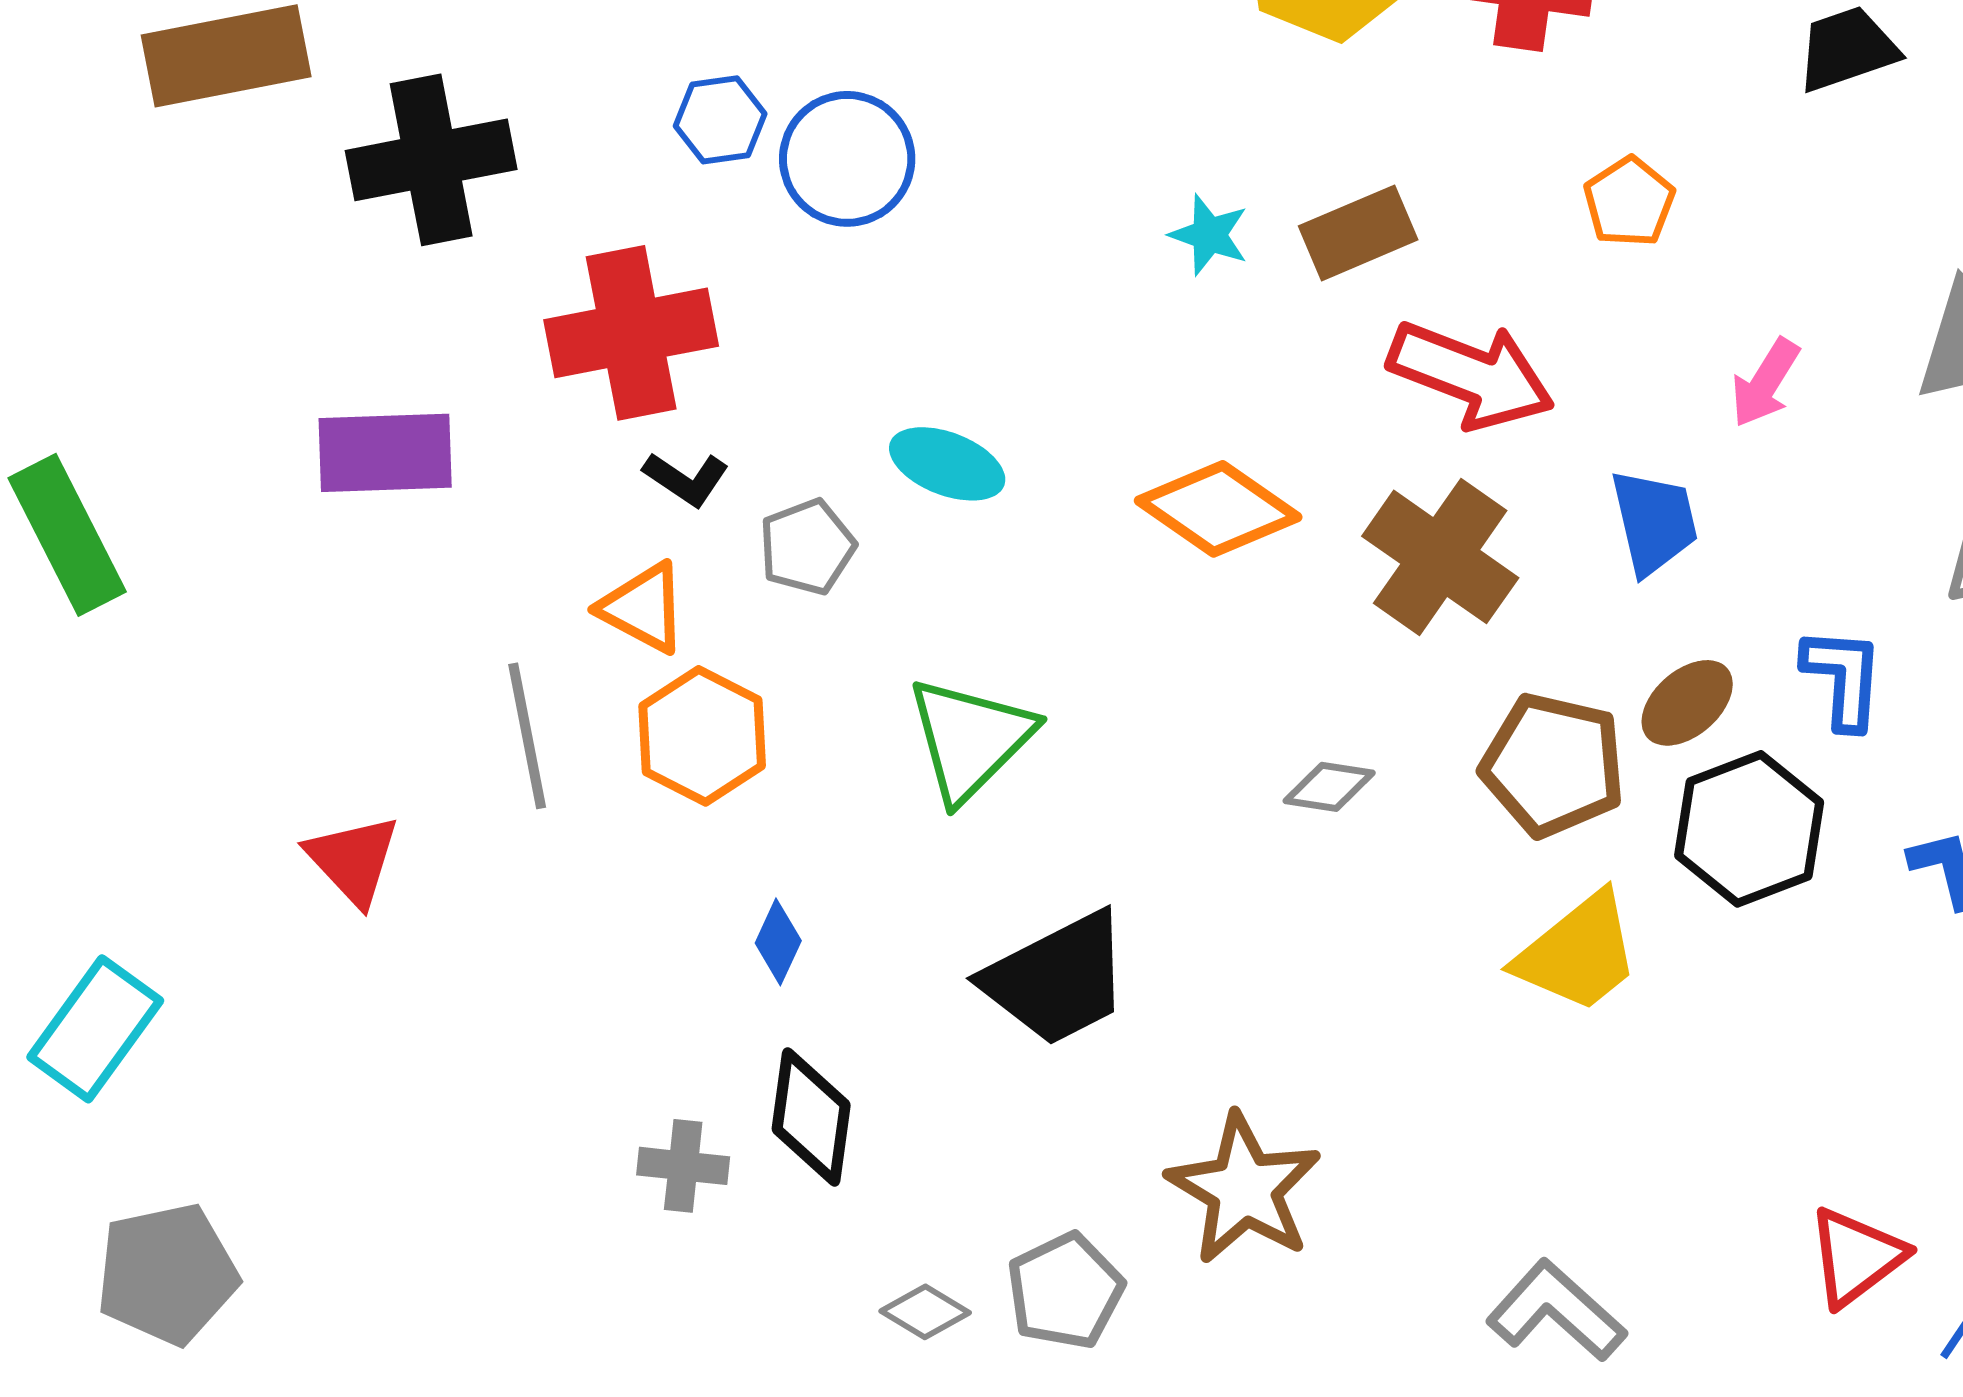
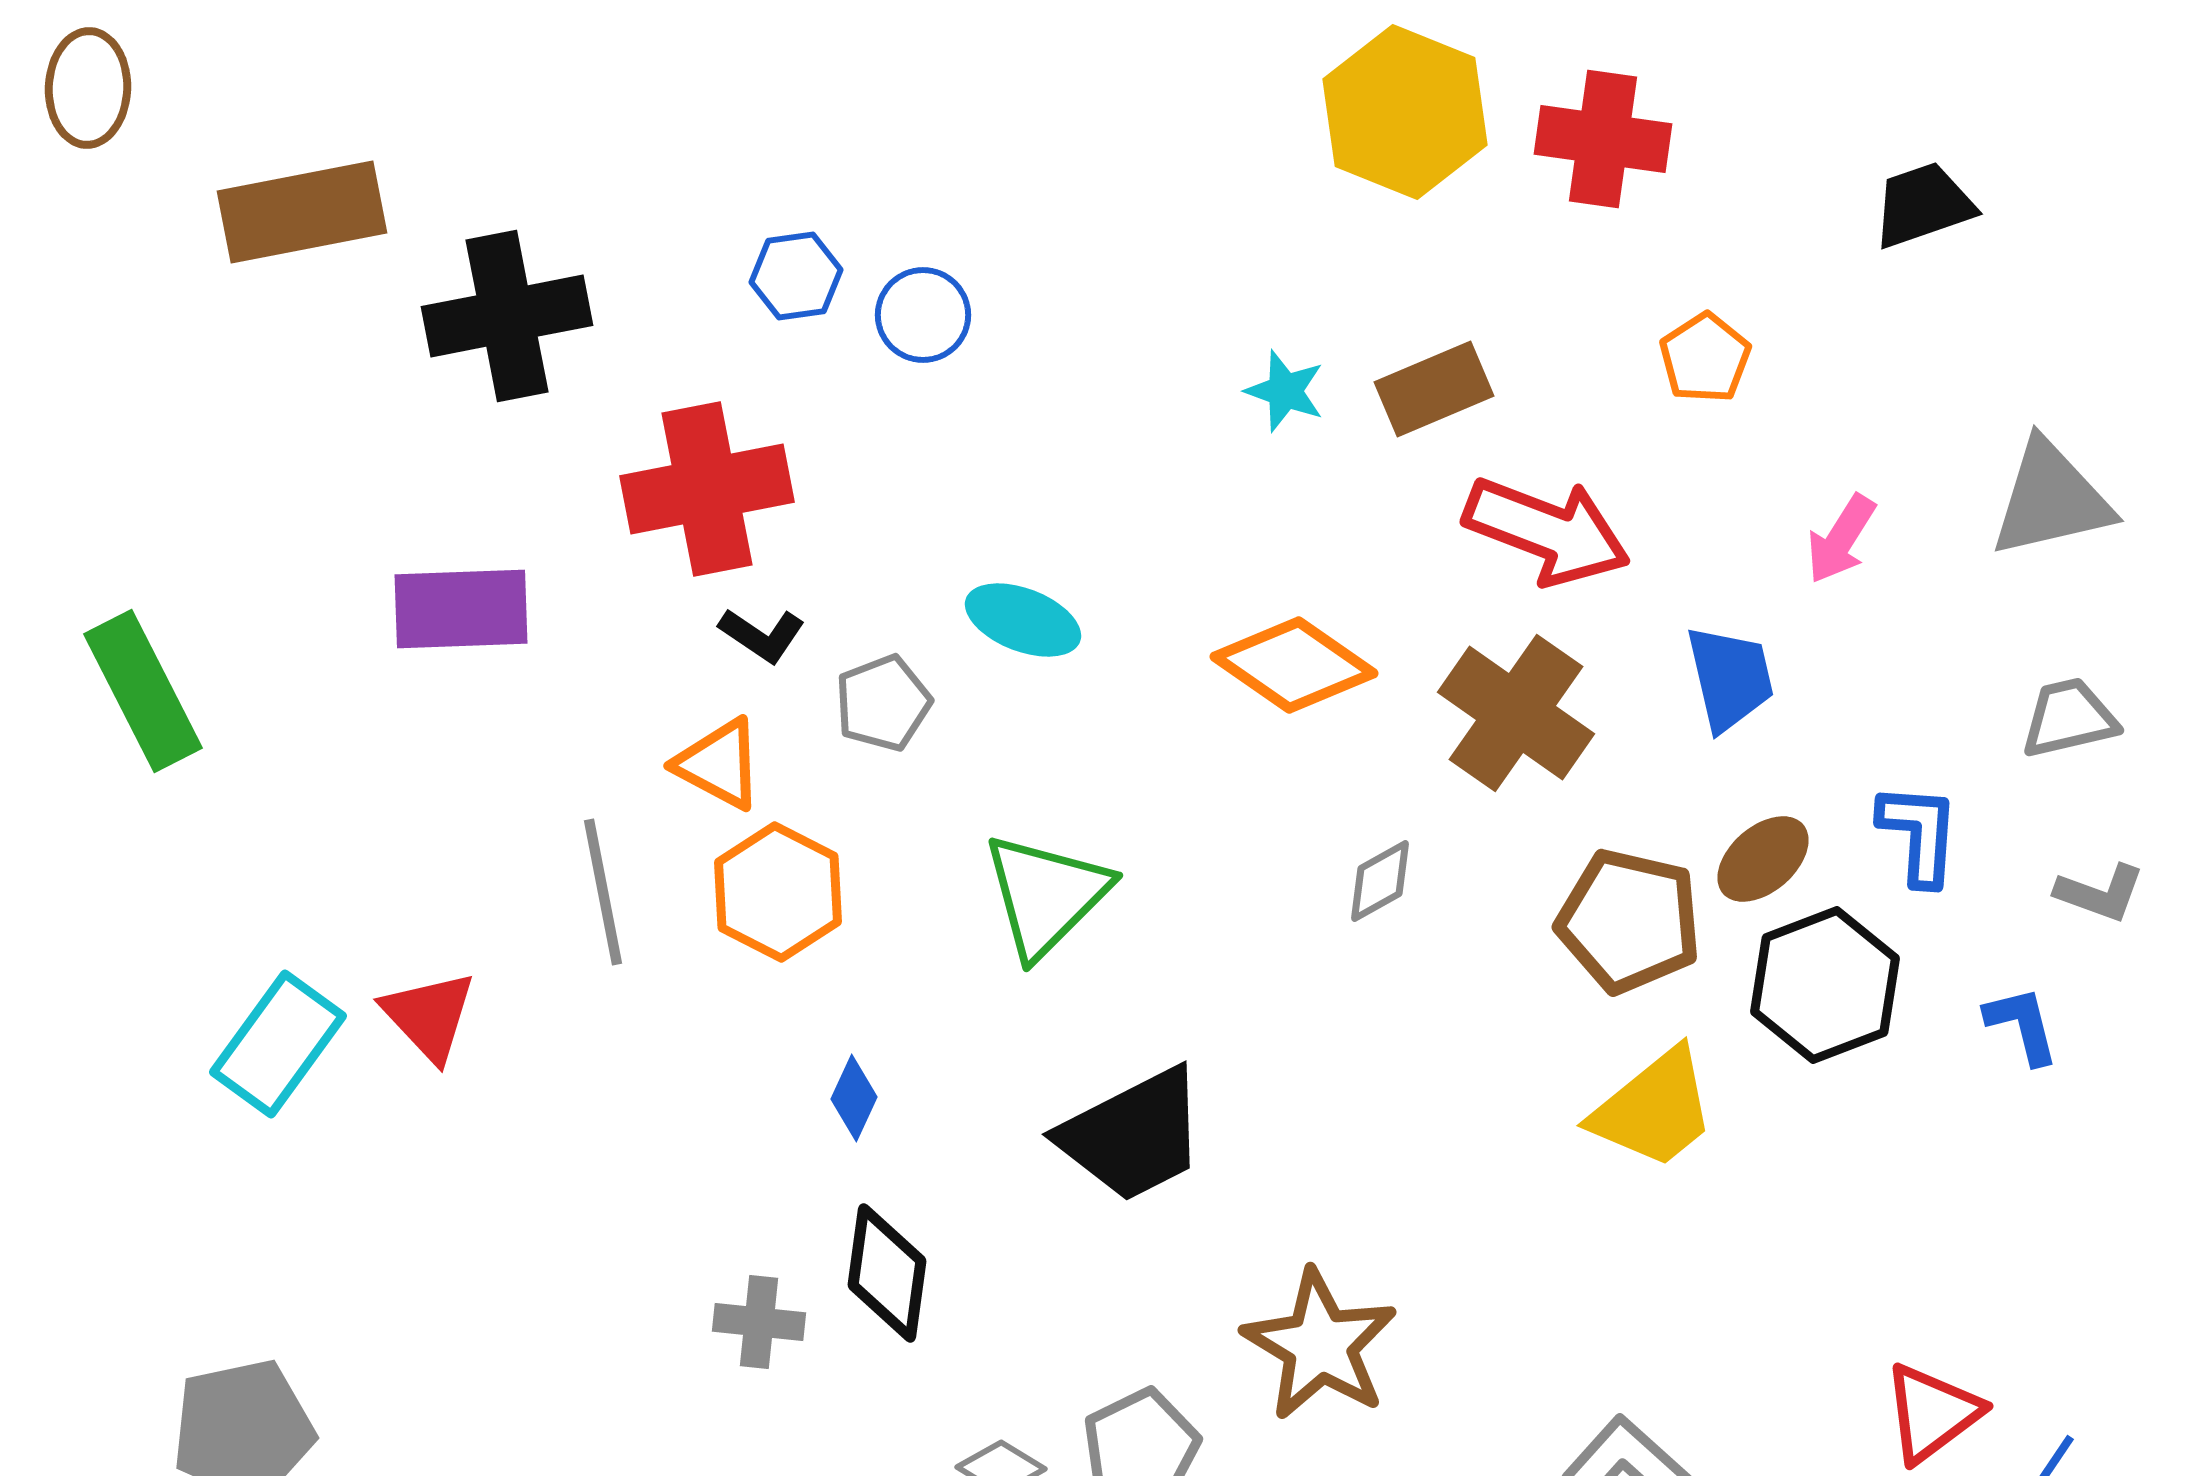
blue circle: (847, 159) -> (923, 315), size x0.7
gray diamond: (1329, 787) -> (1380, 881), moved, turned -38
cyan rectangle: (95, 1029) -> (278, 1044), moved

